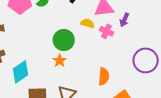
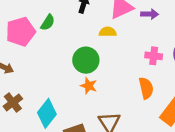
purple arrow: (124, 20) -> (150, 14), turned -96
pink cross: (106, 31) -> (154, 56), moved

